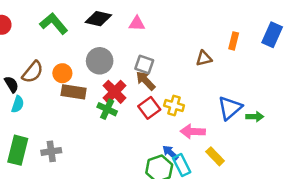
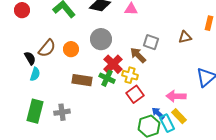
gray square: (144, 65) -> (151, 42), moved
brown rectangle: (74, 92) -> (82, 80), moved
yellow cross: (174, 105) -> (130, 75), moved
red square: (149, 108) -> (135, 94), moved
yellow rectangle: (215, 156) -> (179, 116), moved

